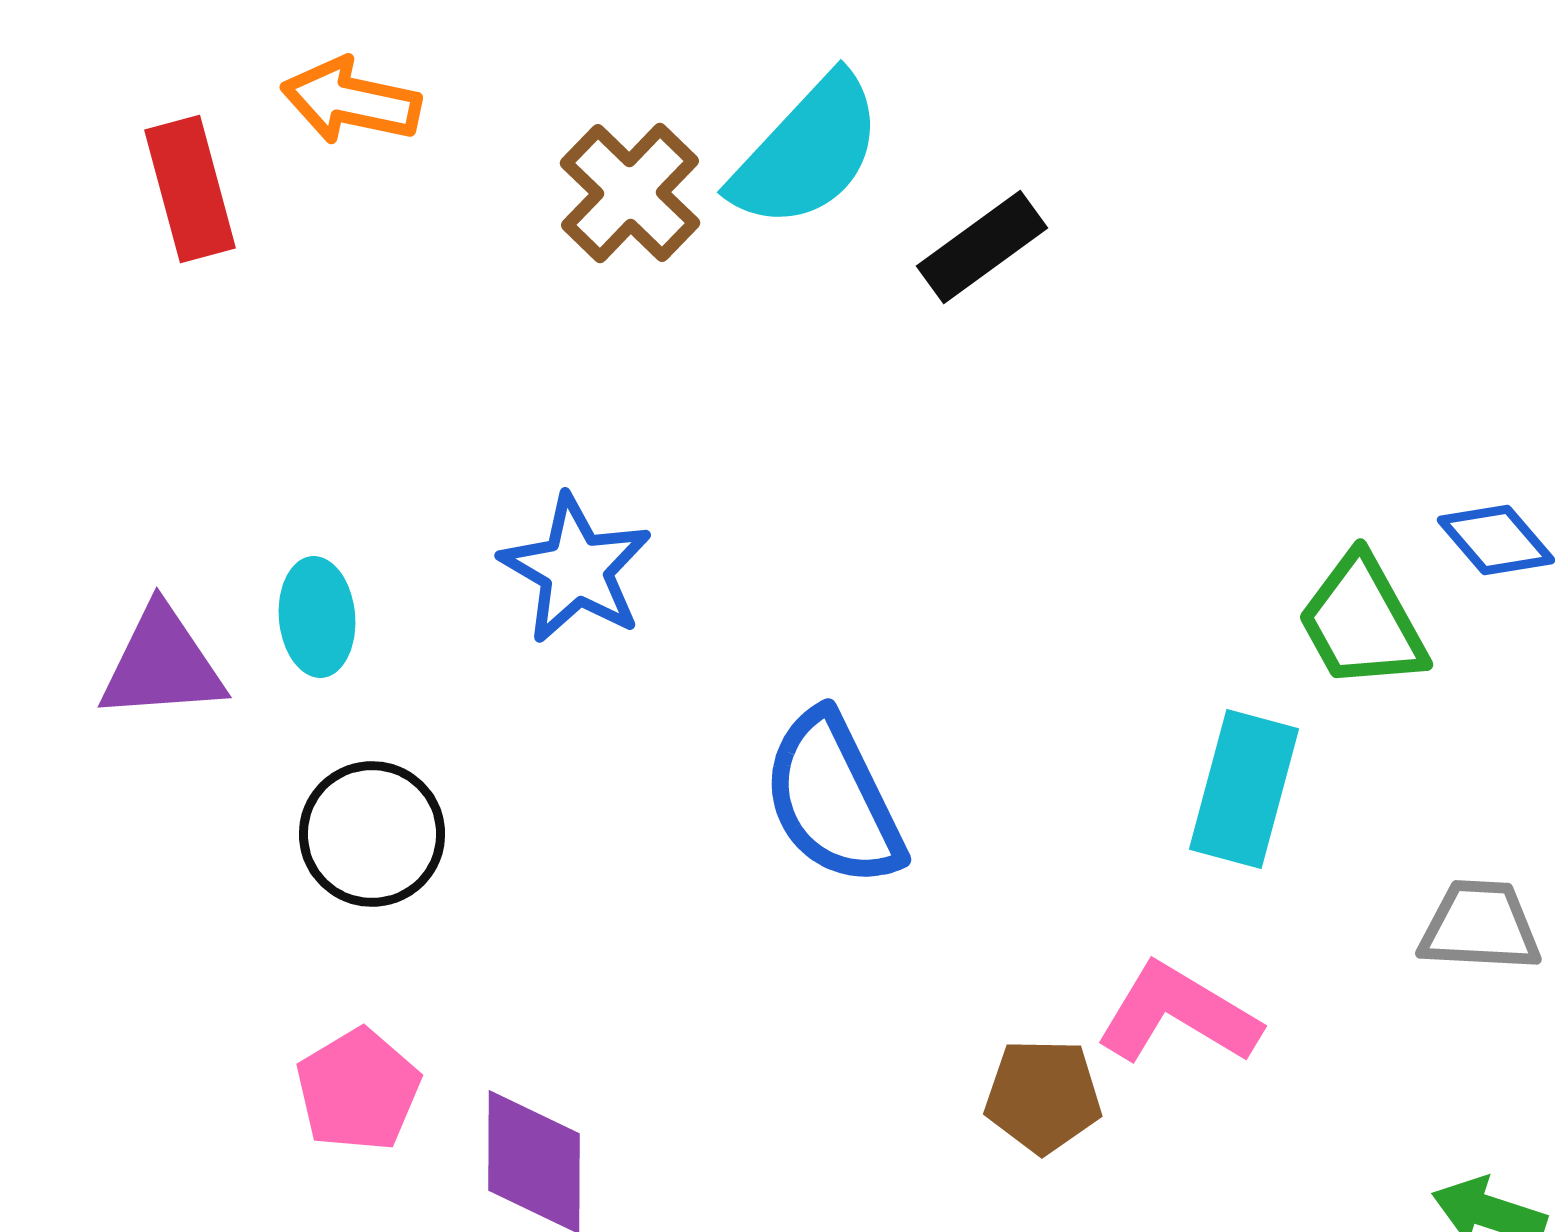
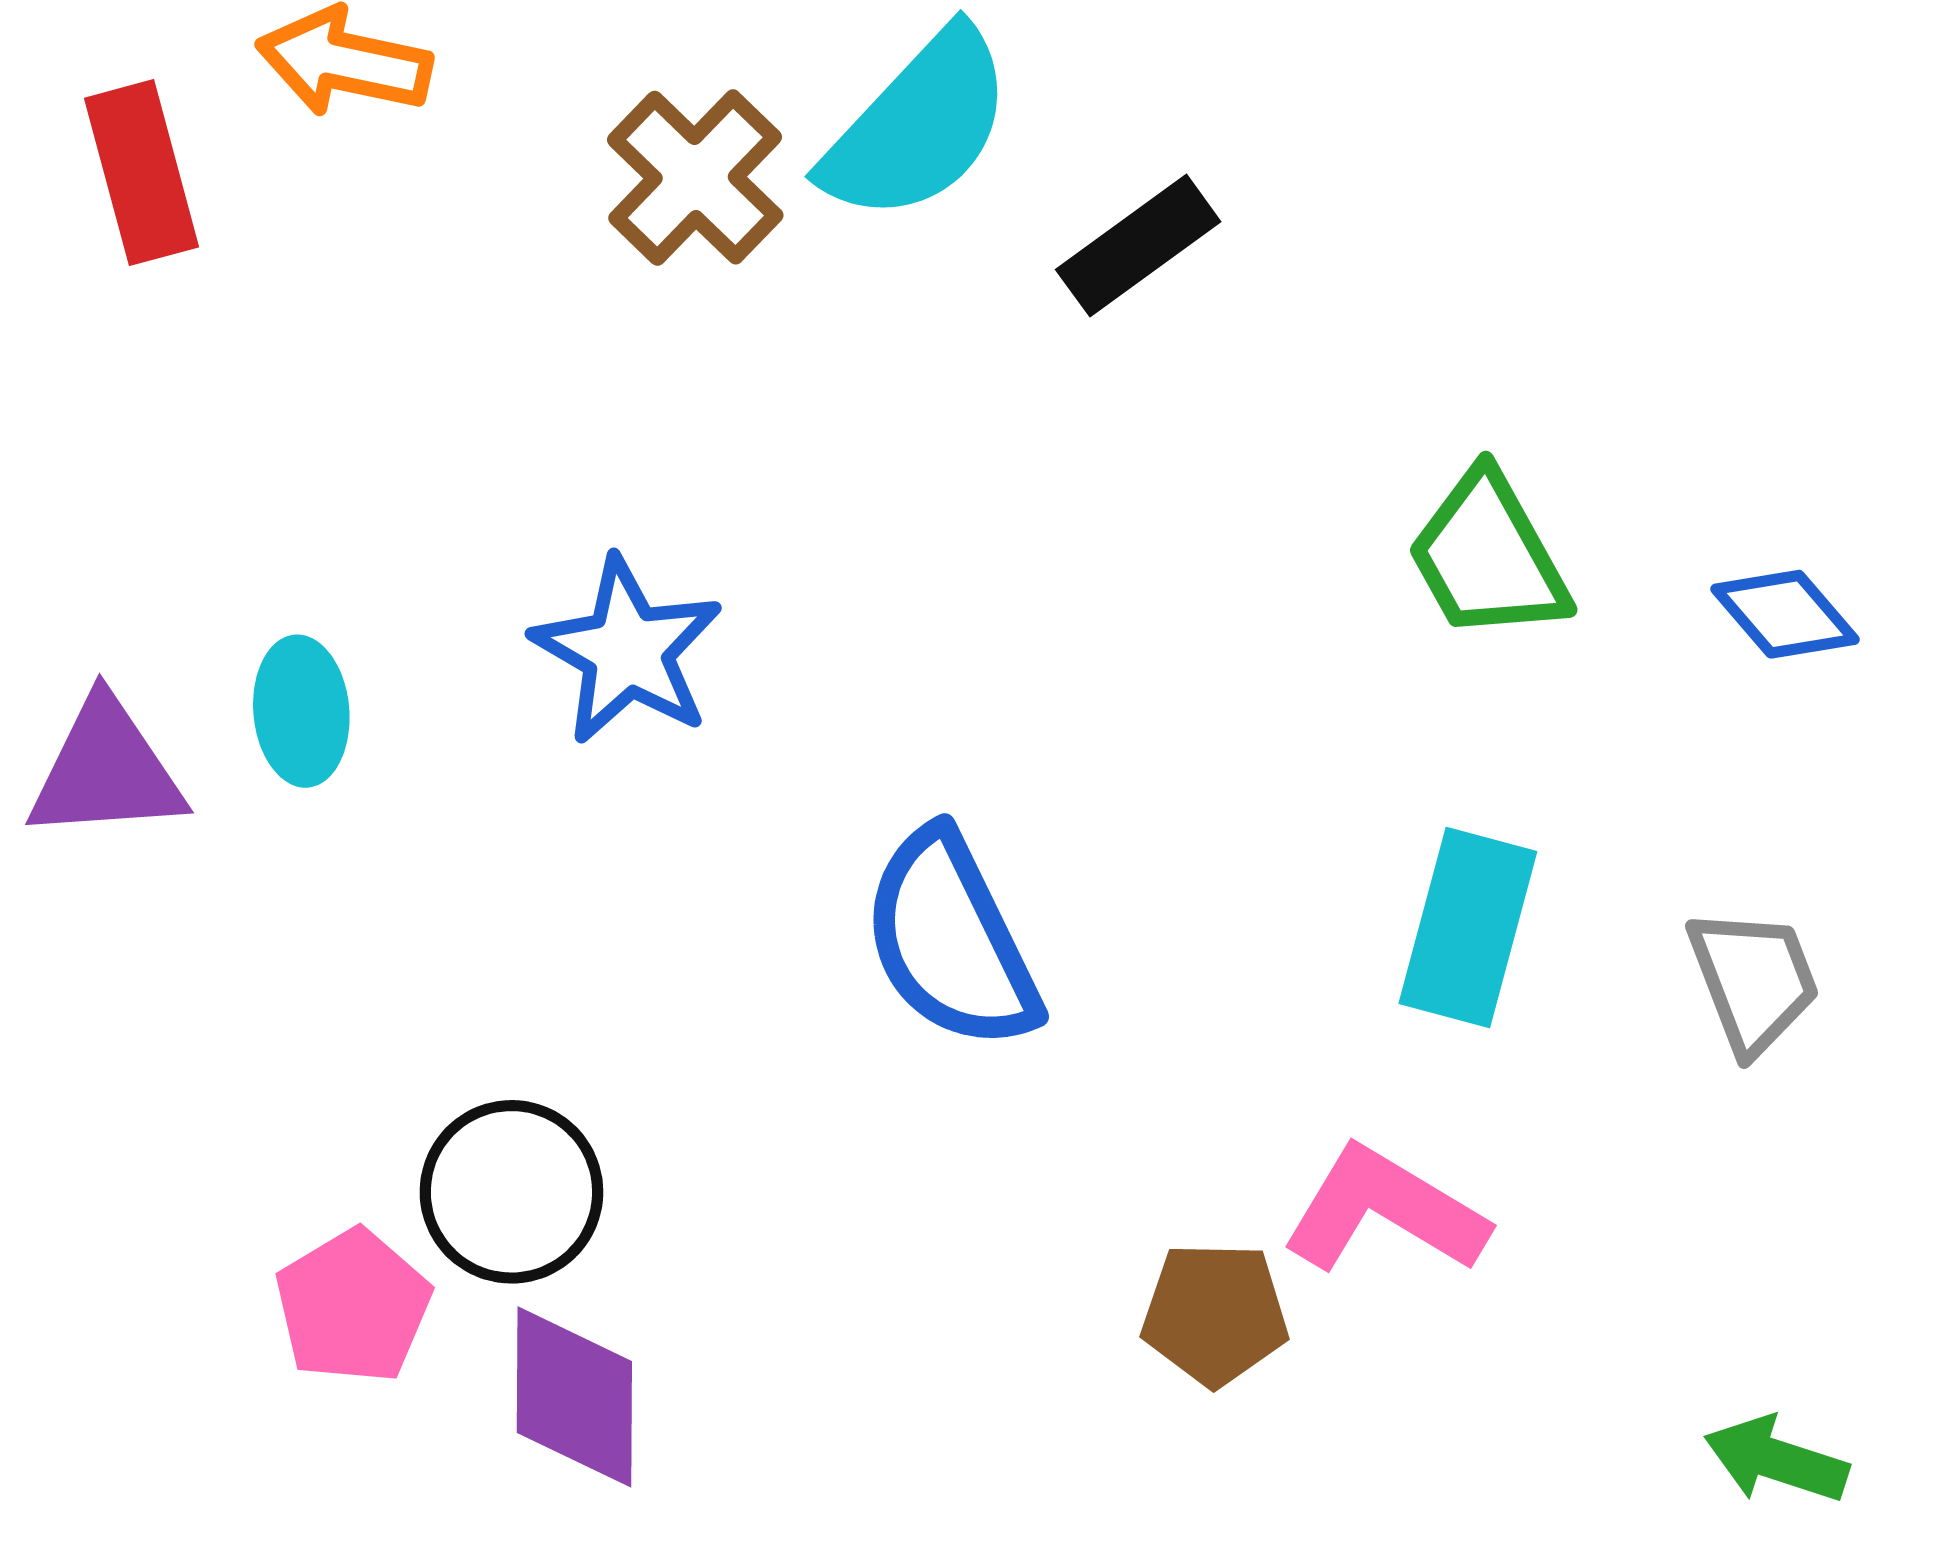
green trapezoid: (1362, 622) -> (1488, 556), moved
black circle: (372, 834) -> (511, 1192), moved
gray trapezoid: (1480, 926) -> (1754, 980), moved, turned 66

